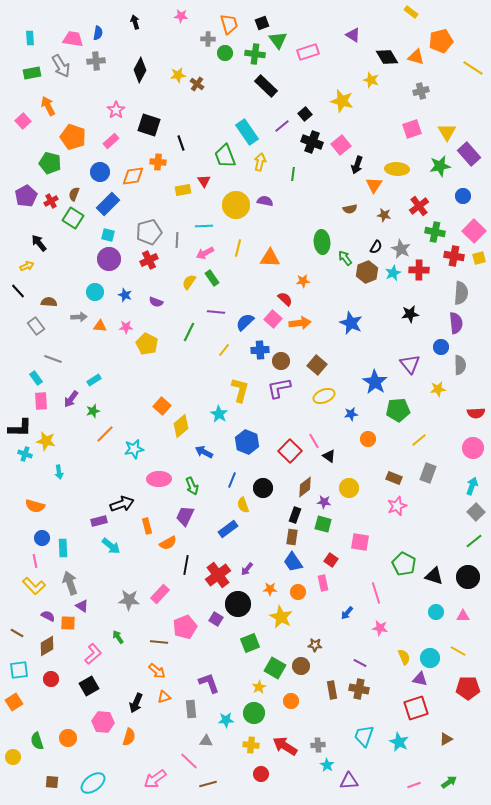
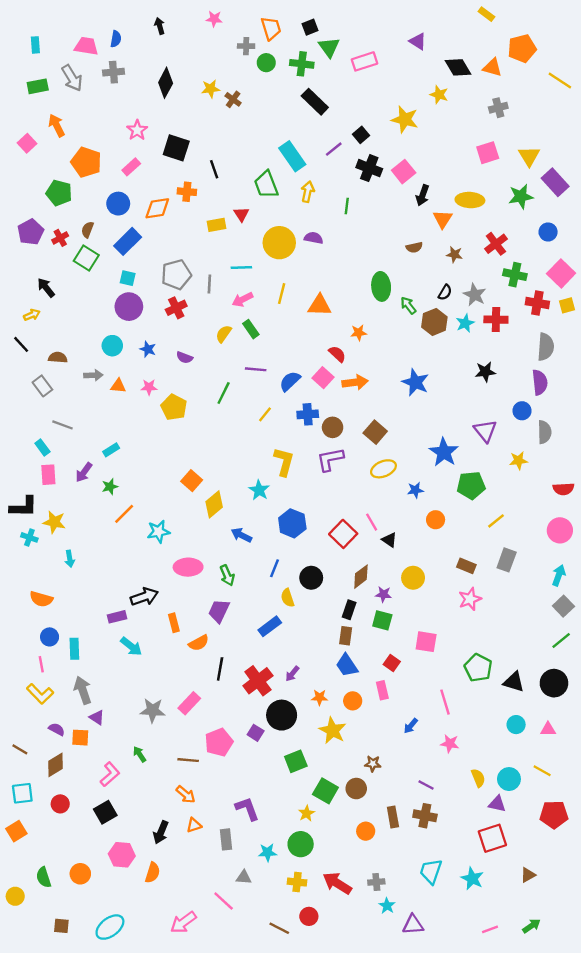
orange circle: (291, 701) -> (366, 831), moved
brown line: (208, 784) -> (279, 928), moved, turned 42

